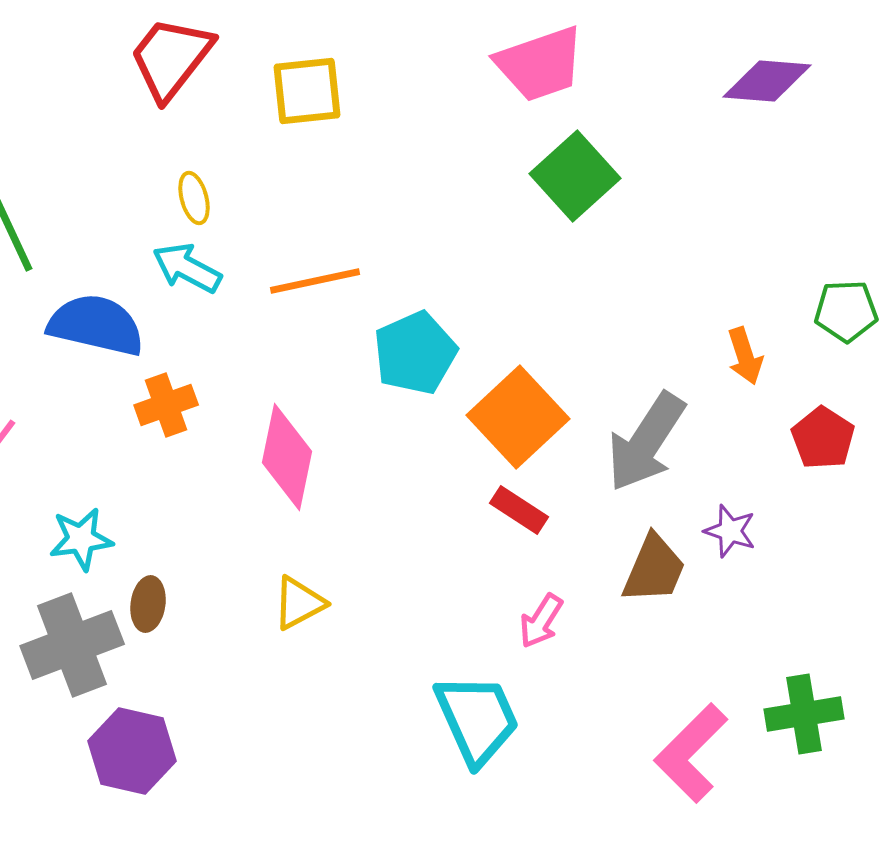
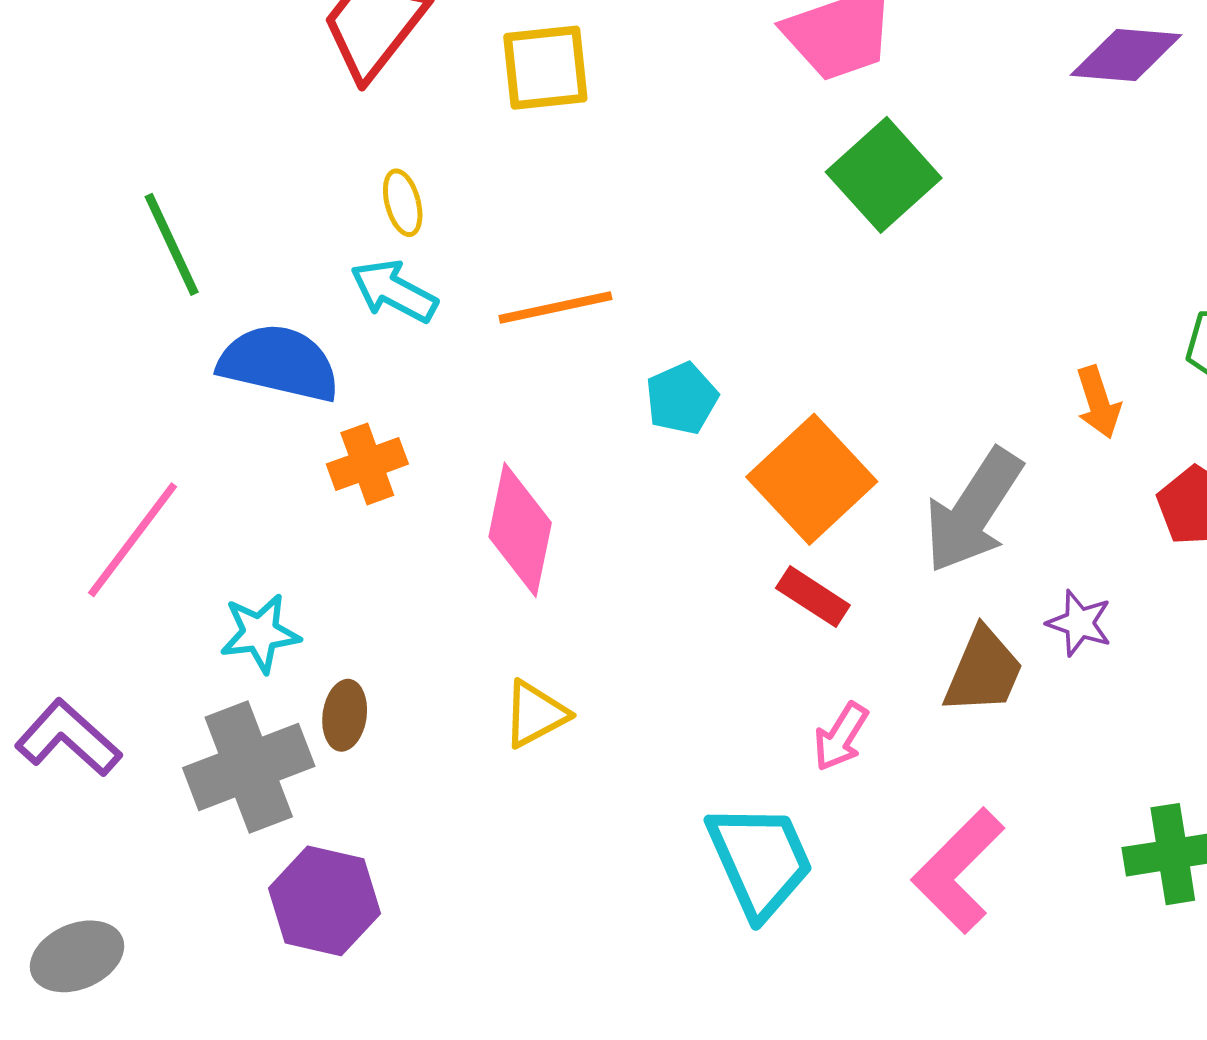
cyan pentagon: (415, 353) -> (682, 398), size x0.7
pink L-shape: (691, 753) -> (958, 871), moved

